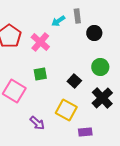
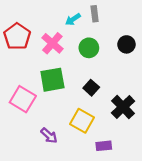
black circle: (94, 33) -> (126, 44), moved
green circle: (100, 67) -> (89, 48), moved
green square: (40, 74) -> (52, 80), size x1.6

